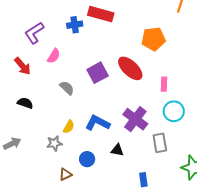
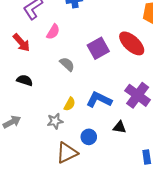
brown triangle: (65, 174) -> (67, 153), size x1.6

